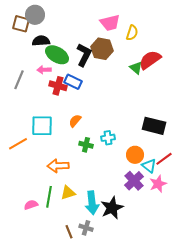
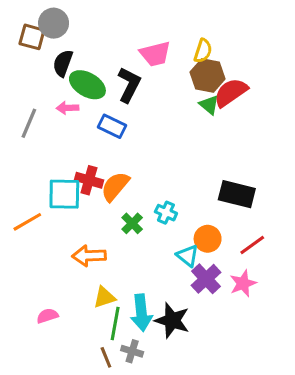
pink trapezoid: (110, 23) -> (155, 54), moved
black semicircle: (41, 41) -> (63, 63), turned -66
brown hexagon: (102, 49) -> (208, 75), moved
red cross: (58, 86) -> (89, 180), moved
orange semicircle: (75, 121) -> (115, 186), size x1.5
cyan cross: (108, 138) -> (166, 213), turned 32
green cross: (86, 145) -> (132, 223), turned 32
cyan triangle: (149, 166) -> (188, 256), moved
green line: (49, 197) -> (115, 323), moved
black star: (112, 208) -> (172, 320), turned -30

